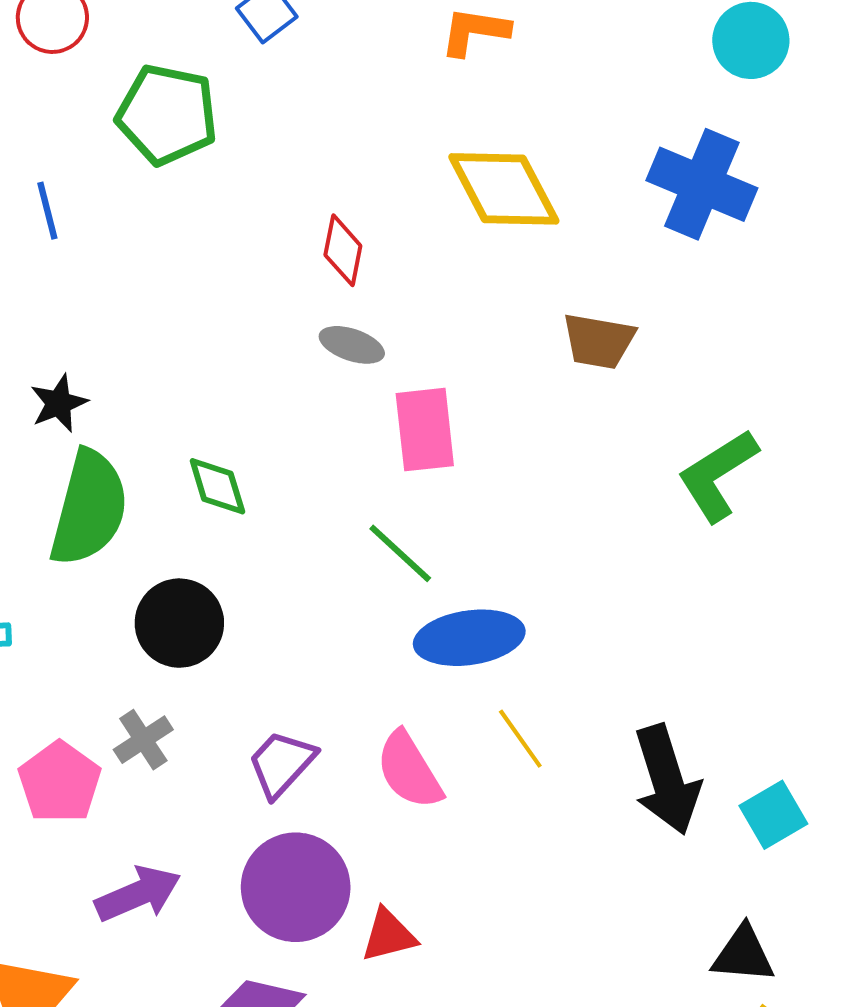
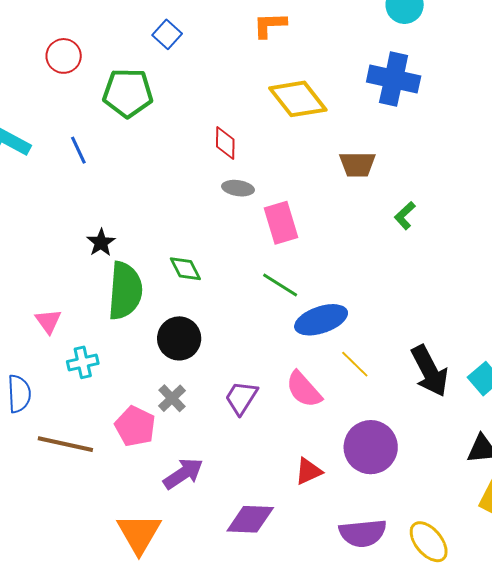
green L-shape: (718, 475) -> (405, 216), moved, size x0.6
purple circle: (296, 887) -> (371, 447), moved

